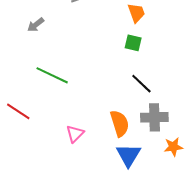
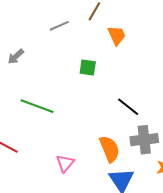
green square: (133, 43) -> (88, 67), moved

